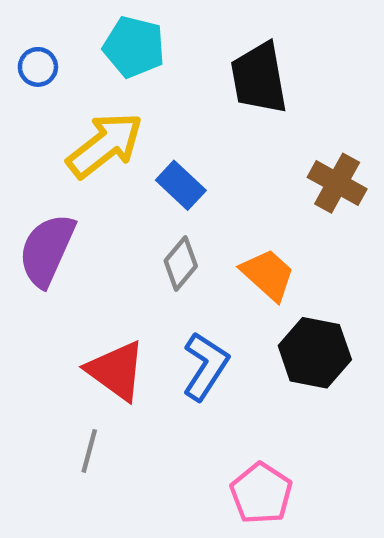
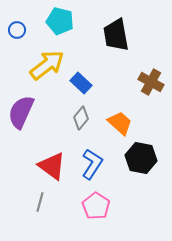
pink pentagon: (261, 493) -> (96, 206), moved

